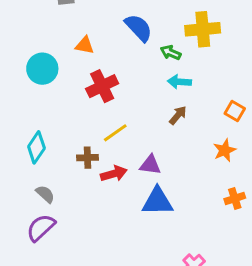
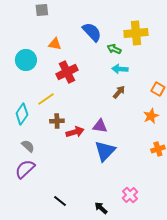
yellow line: (115, 133) -> (46, 99), moved
blue triangle: (157, 201) -> (105, 151), turned -45

